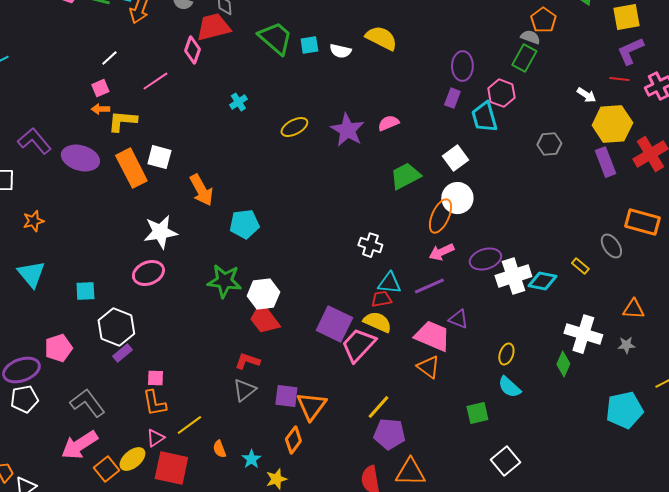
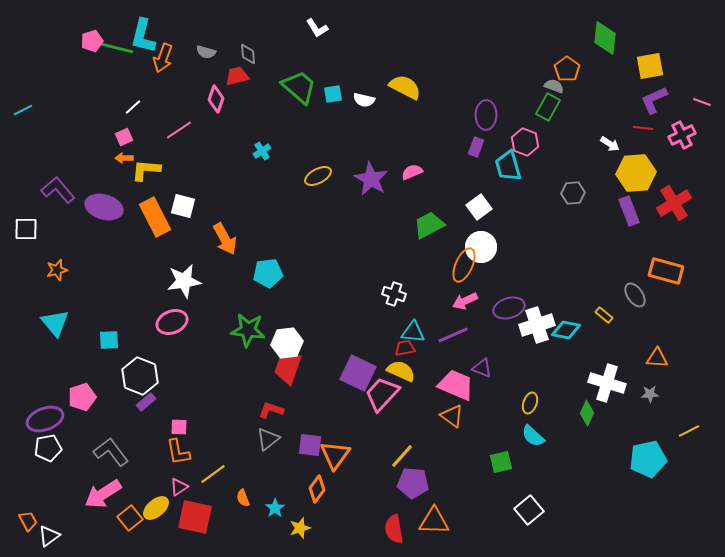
red trapezoid: (213, 27) -> (237, 76), size x0.7
red trapezoid: (264, 319) -> (288, 368), turned 56

